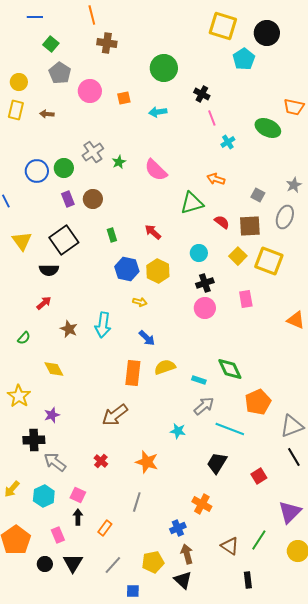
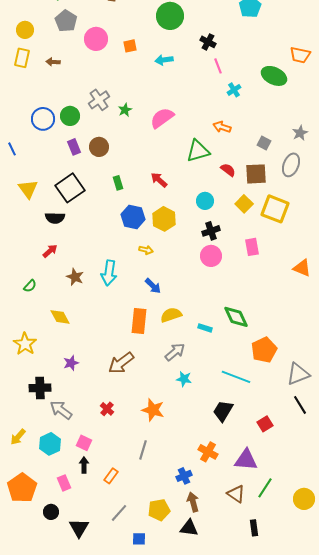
pink semicircle: (156, 170) -> (162, 118), turned 100
gray arrow: (204, 406) -> (175, 352), moved
purple star: (52, 415) -> (71, 363), moved
purple triangle: (290, 512) -> (246, 460), moved, turned 50
black triangle: (73, 563) -> (79, 528), moved
black triangle: (183, 580) -> (189, 528), turned -36

